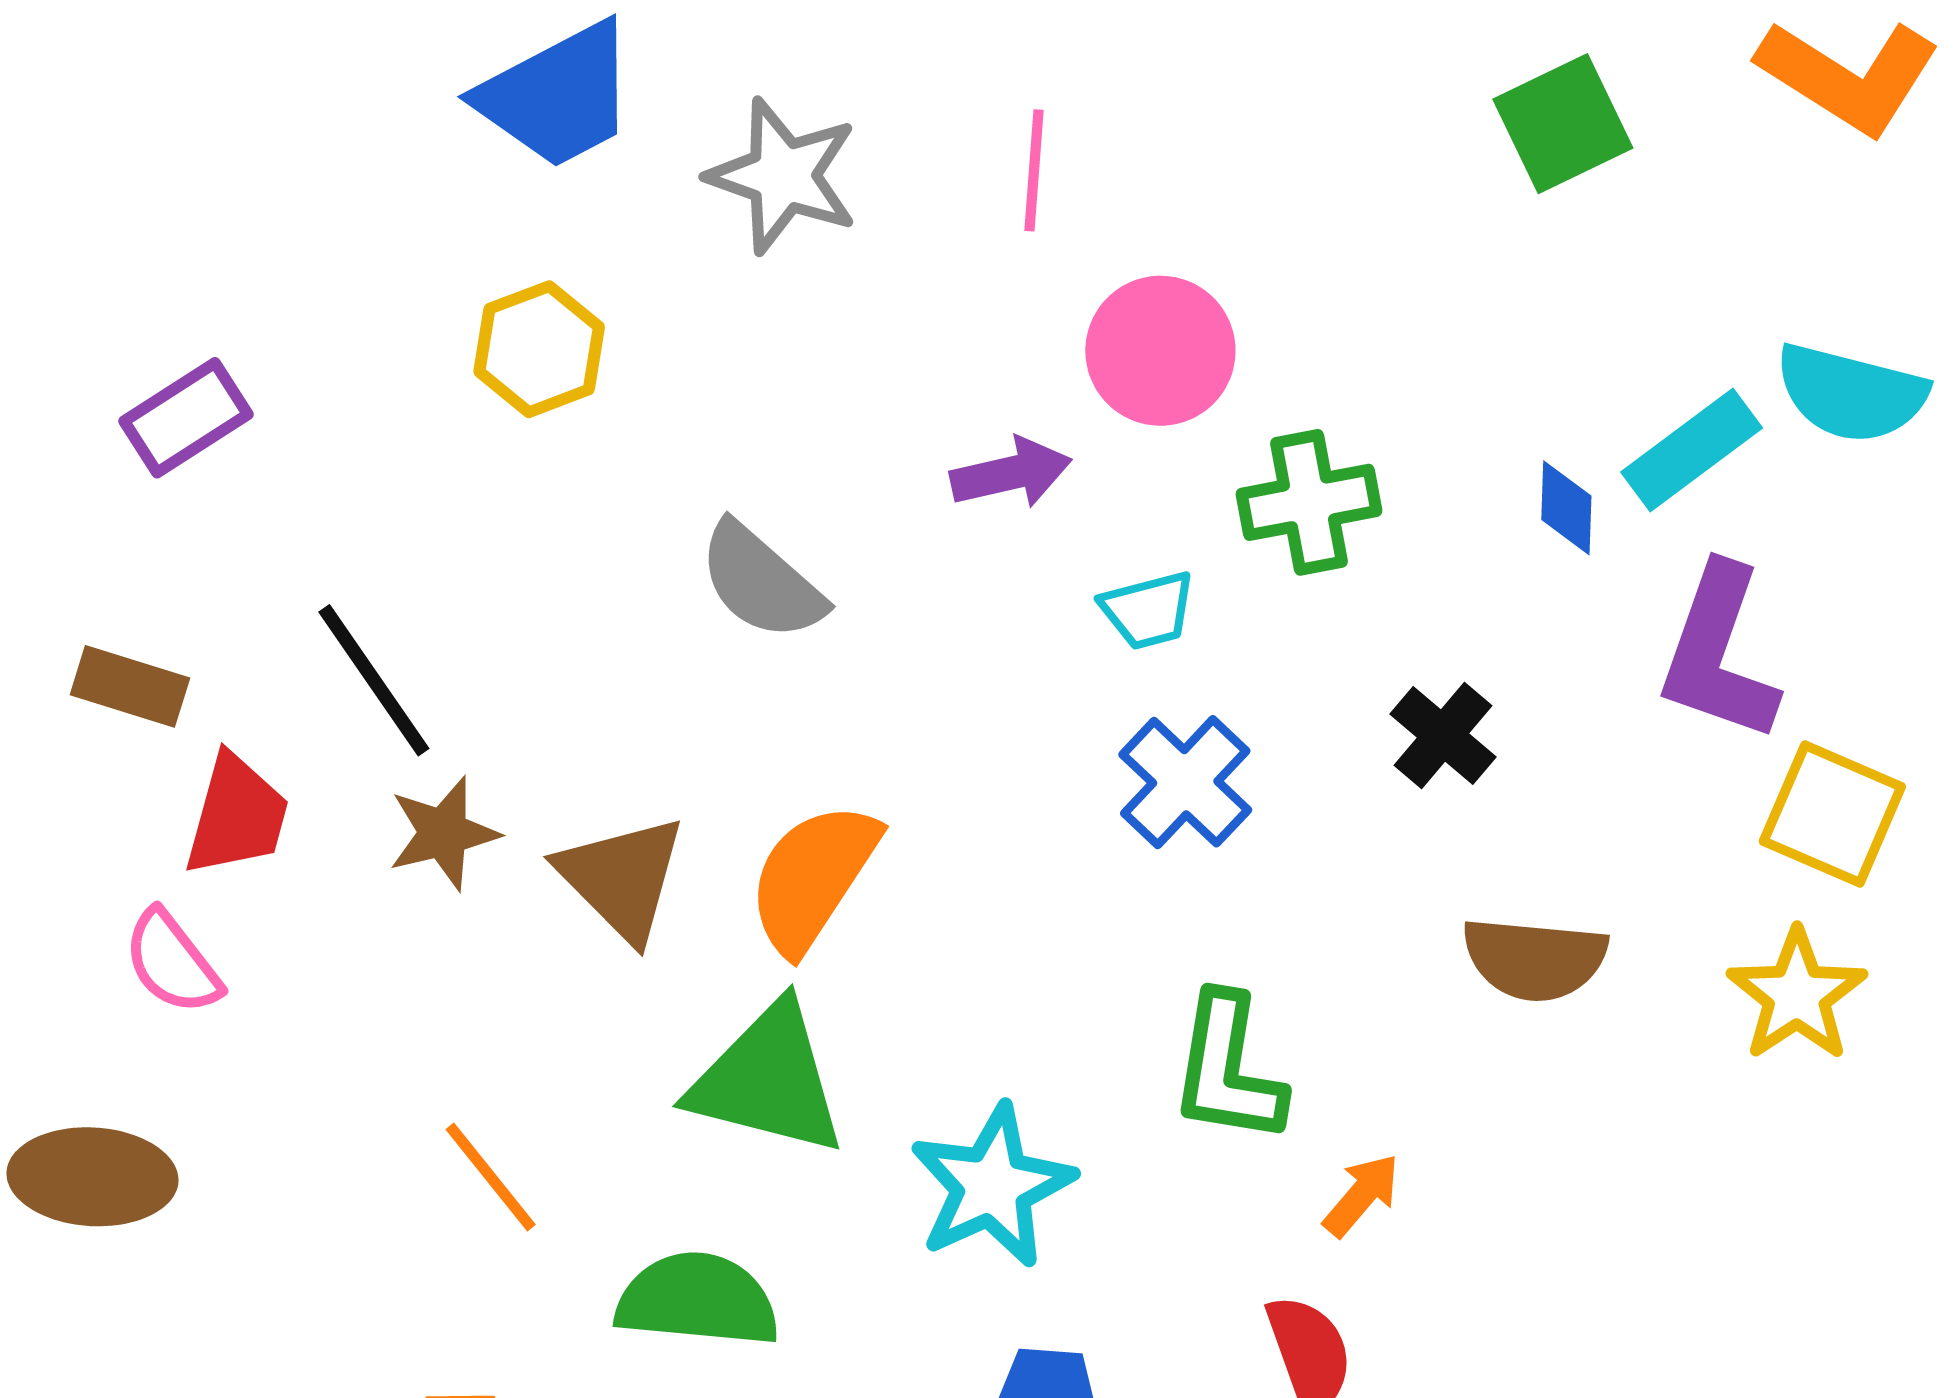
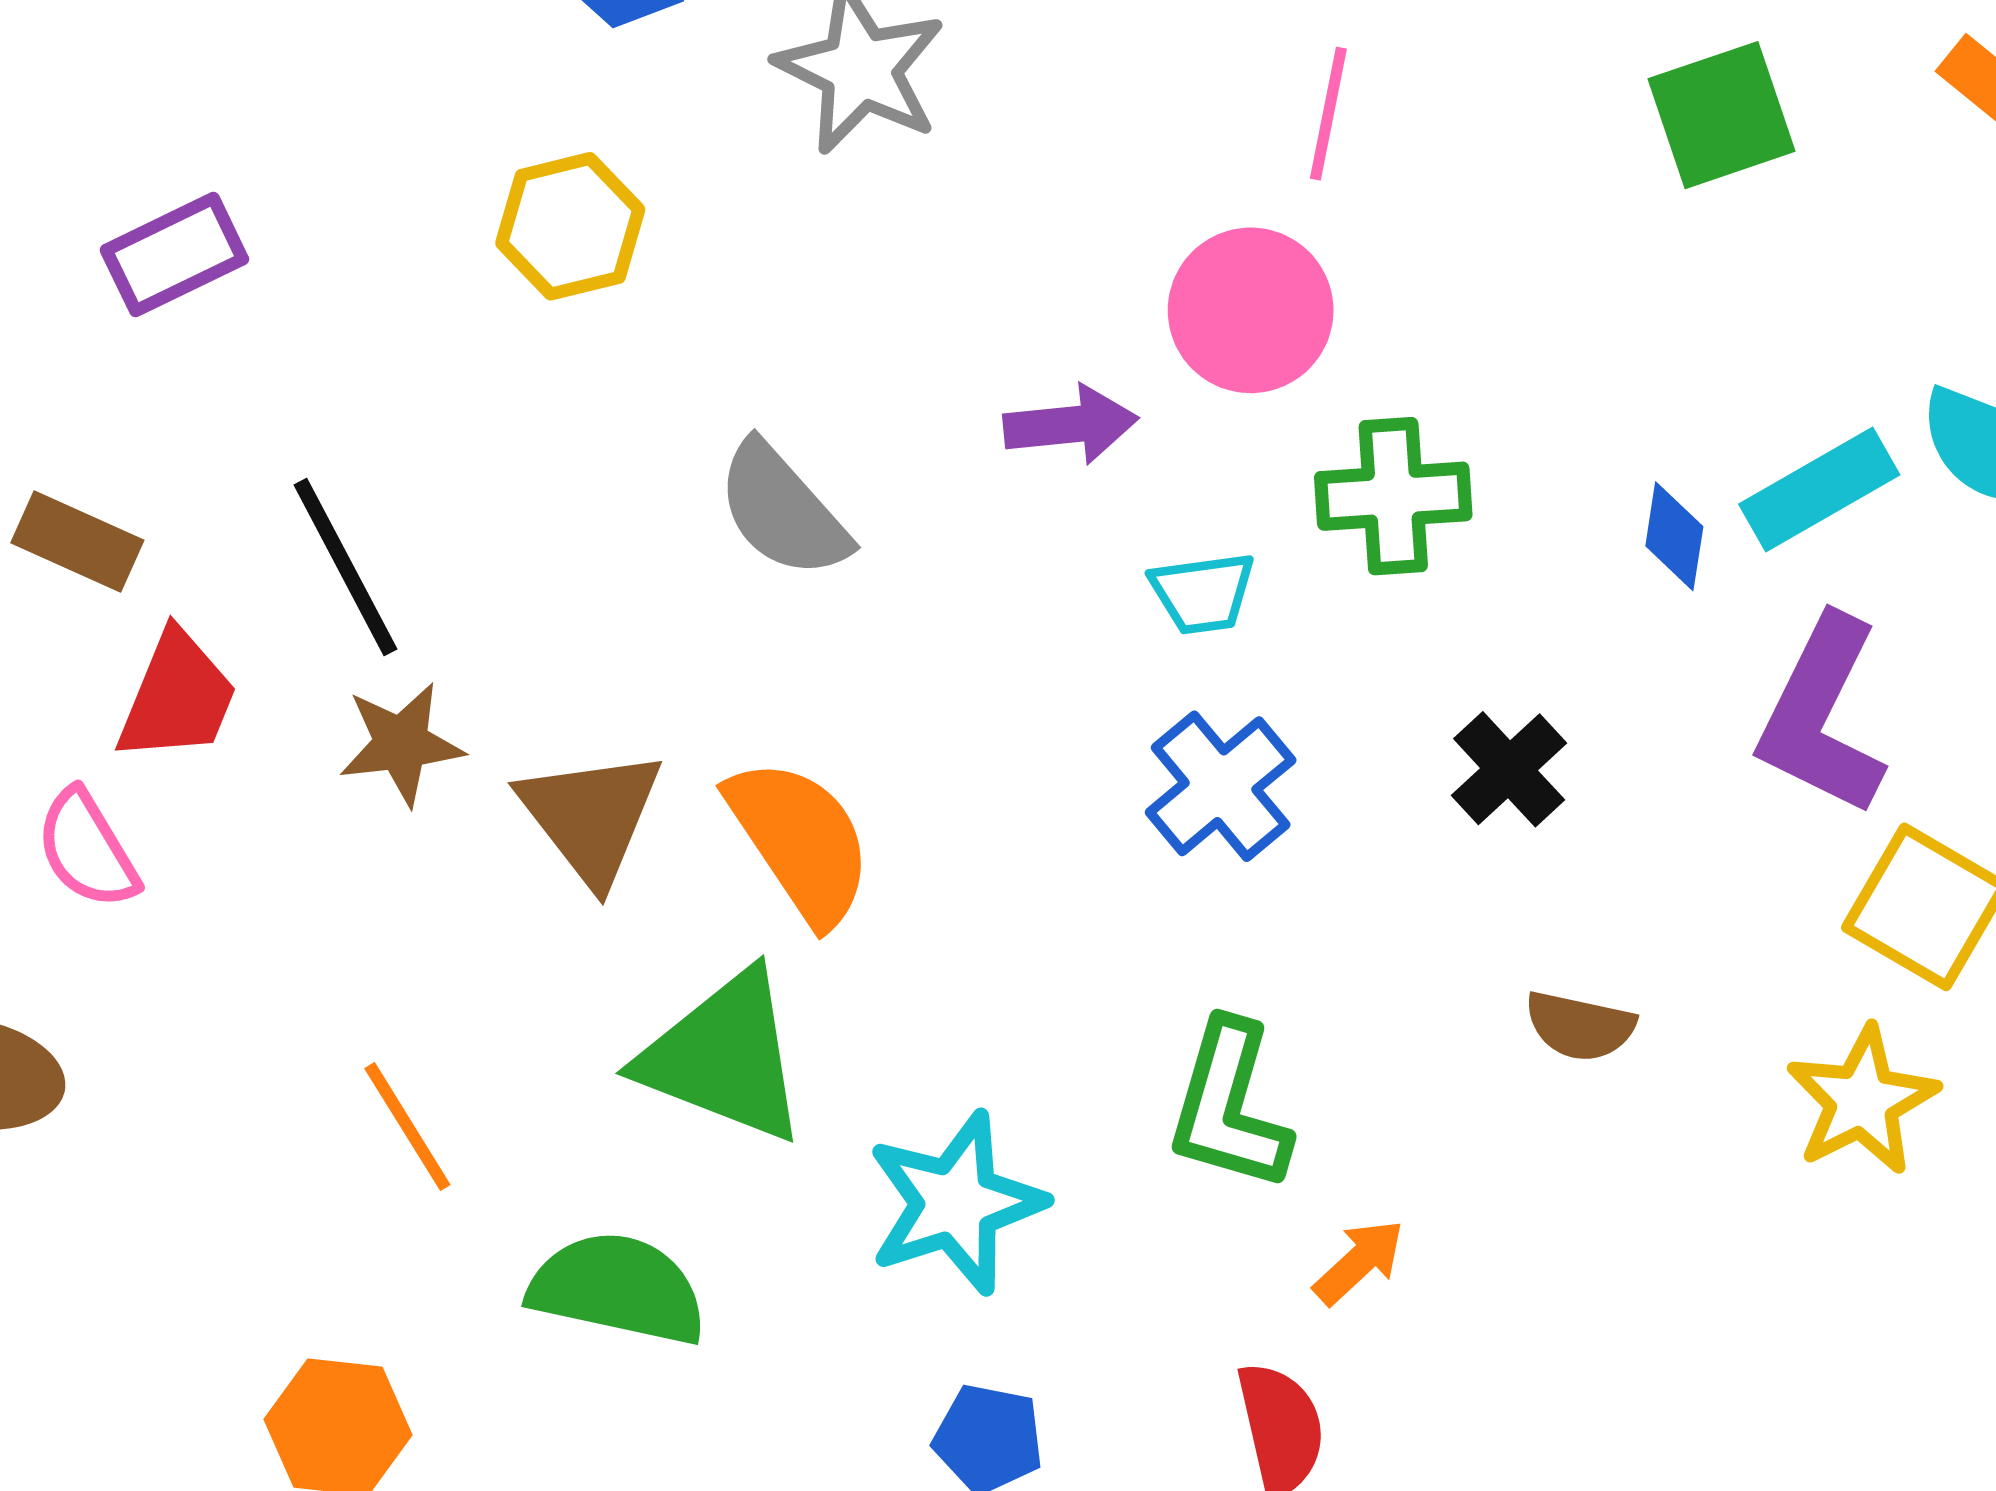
pink line: (1034, 170) -> (1328, 114), moved
orange semicircle: (813, 877) -> (800, 841), turned 106
brown semicircle: (1535, 959) -> (1580, 1026), size x0.7

